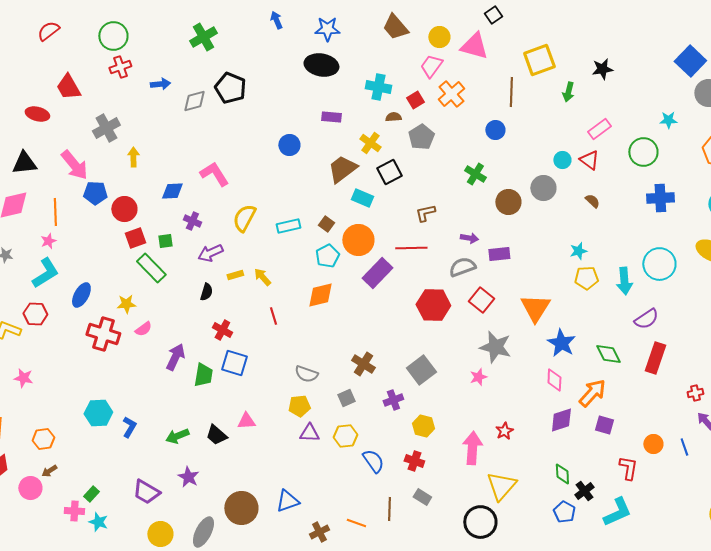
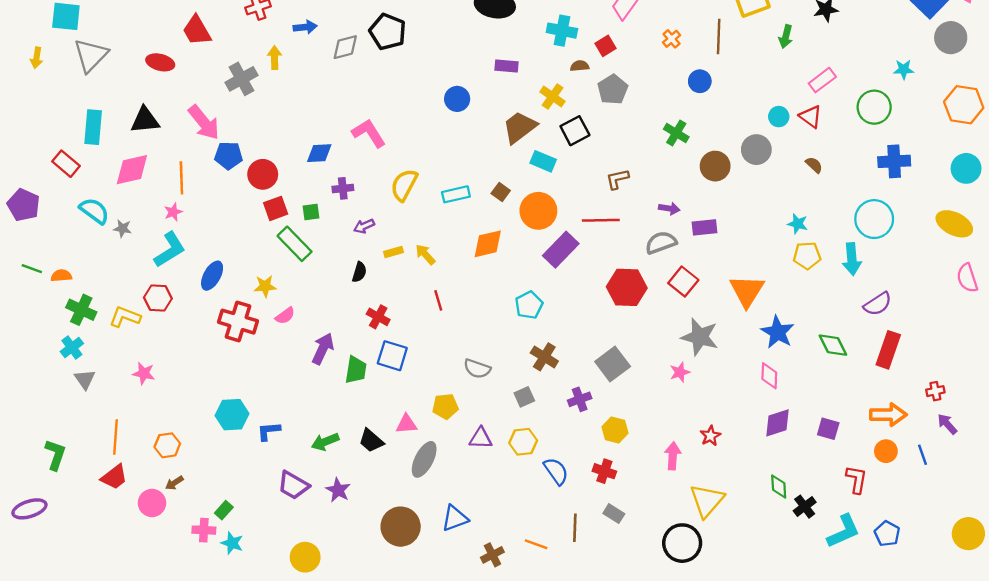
orange cross: (451, 94) -> (672, 39), moved, size x0.6
yellow arrow: (133, 157) -> (275, 58), moved
purple cross: (192, 221) -> (343, 188), turned -30
cyan star: (578, 251) -> (798, 224), turned 30
purple arrow: (210, 253) -> (364, 226), size x0.7
cyan pentagon: (327, 256) -> (529, 305), moved
cyan circle: (659, 264) -> (874, 219), moved
orange diamond: (320, 295) -> (488, 244), moved
orange arrow: (592, 393) -> (888, 415), moved, turned 48
yellow pentagon: (299, 406) -> (445, 406), moved
blue L-shape: (129, 427) -> (269, 431), turned -125
pink arrow: (472, 448) -> (673, 456), size x0.7
purple trapezoid: (146, 492) -> (293, 485), moved
blue pentagon: (564, 512) -> (887, 534), moved
gray ellipse: (203, 532) -> (424, 459), moved

